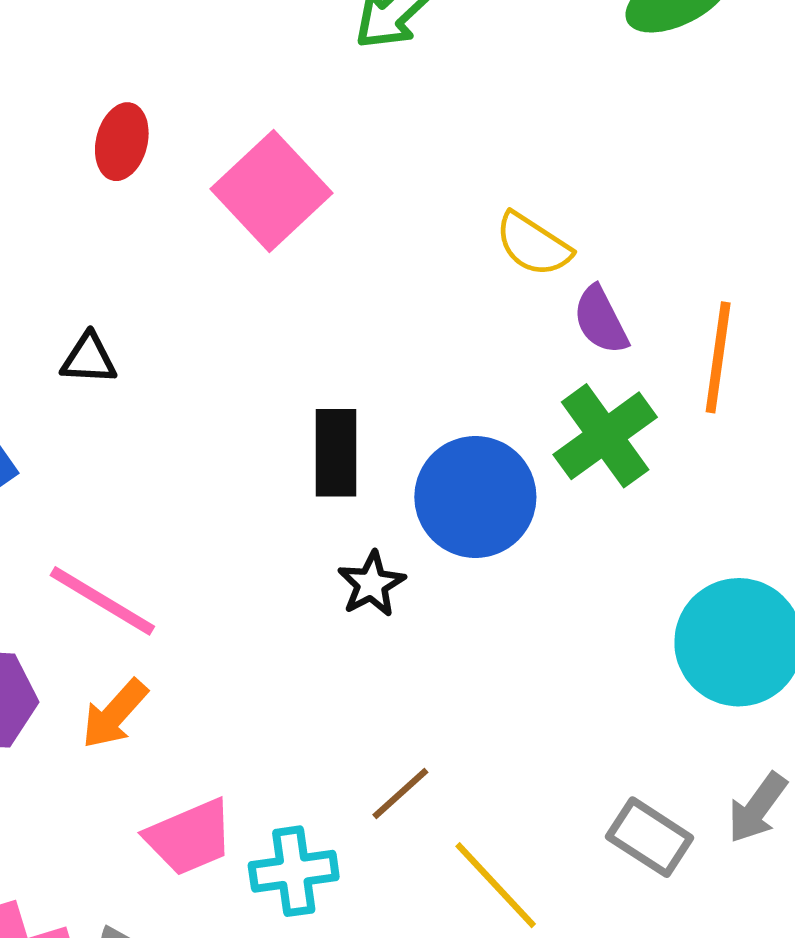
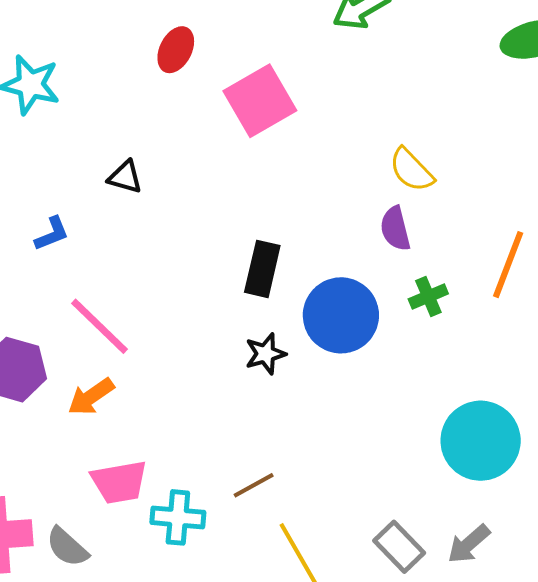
purple semicircle: (601, 320) -> (395, 229), moved
green cross: (605, 436) -> (428, 296), size x0.6

